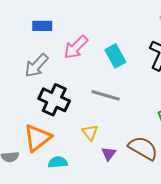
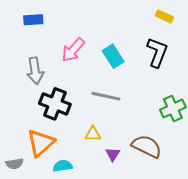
blue rectangle: (42, 26) -> (33, 20), moved
gray arrow: (37, 65) -> (35, 71), turned -48
yellow triangle: (90, 132) -> (93, 134), turned -48

